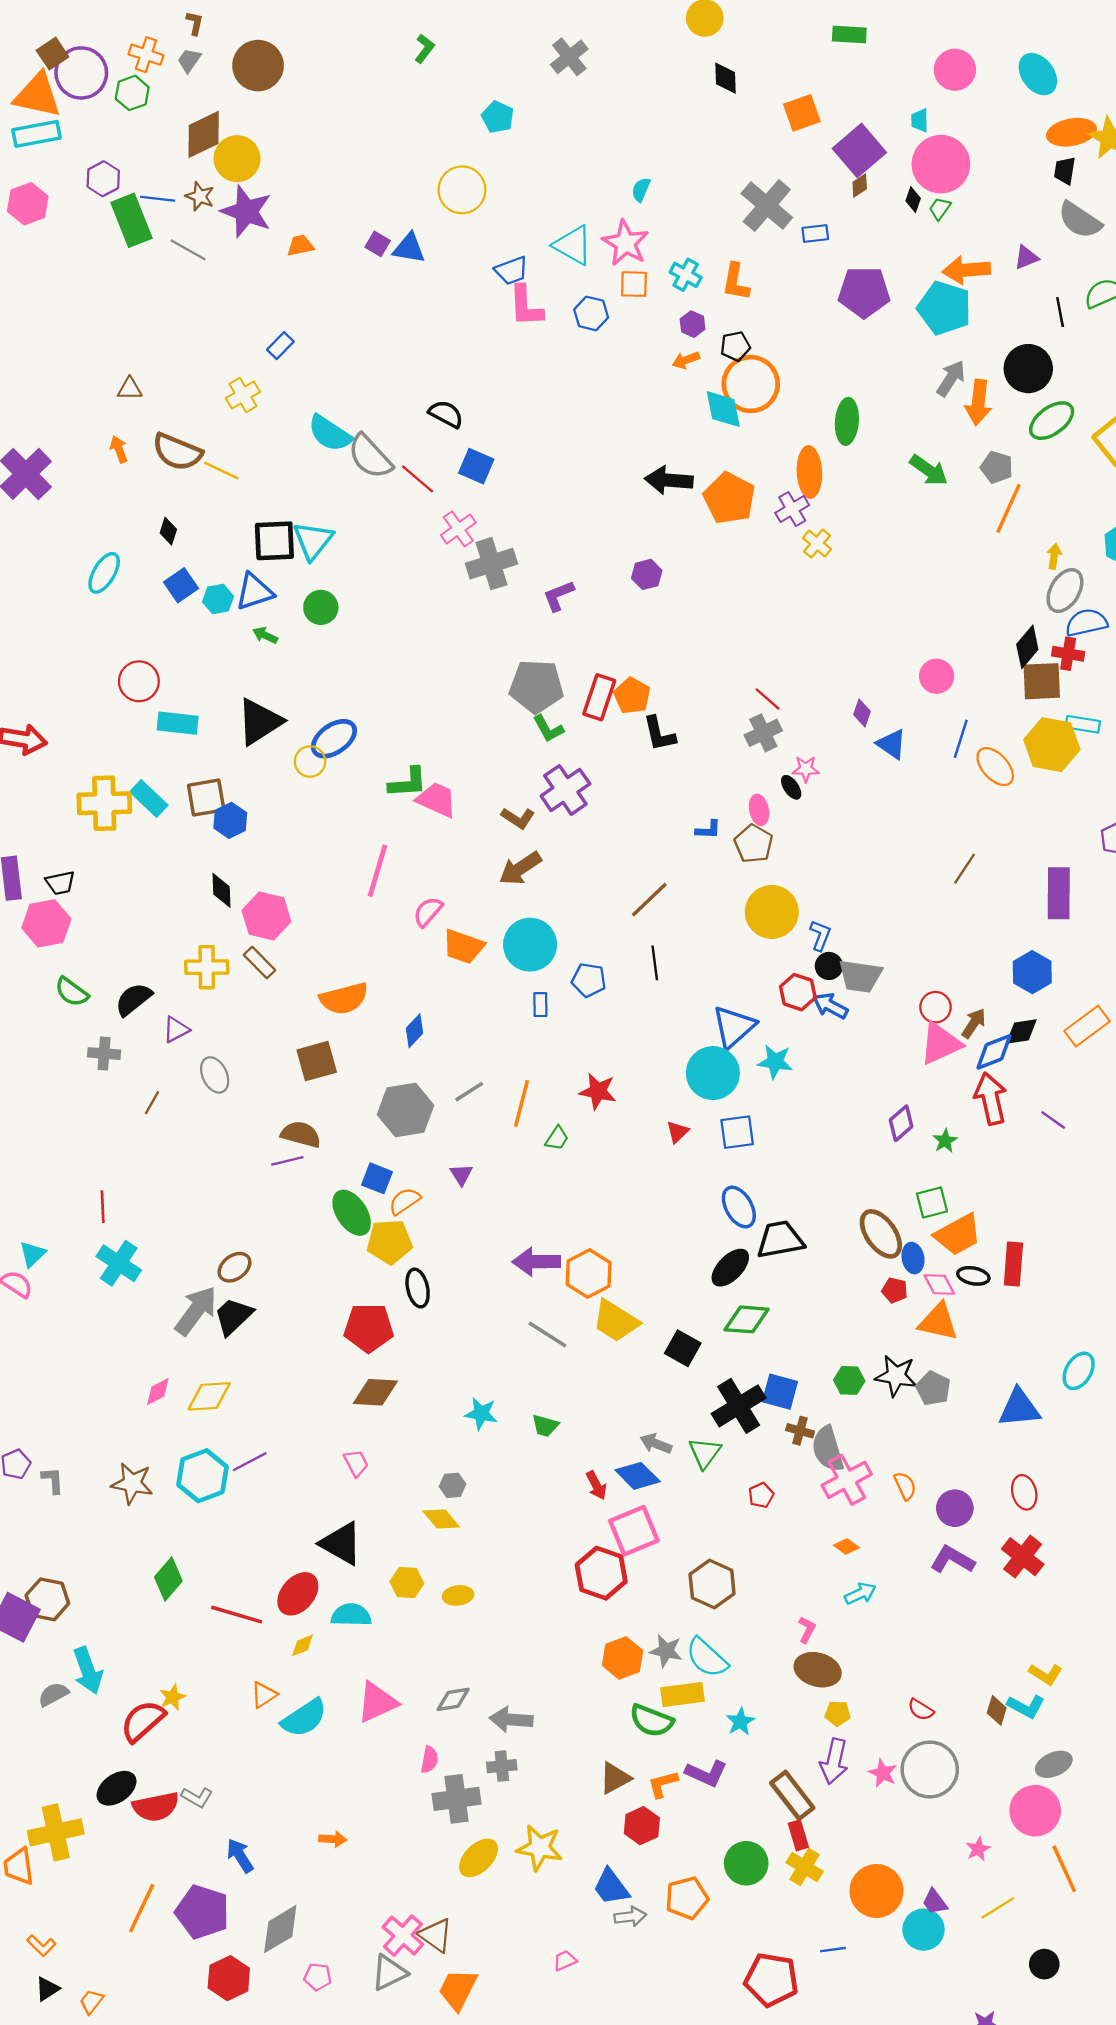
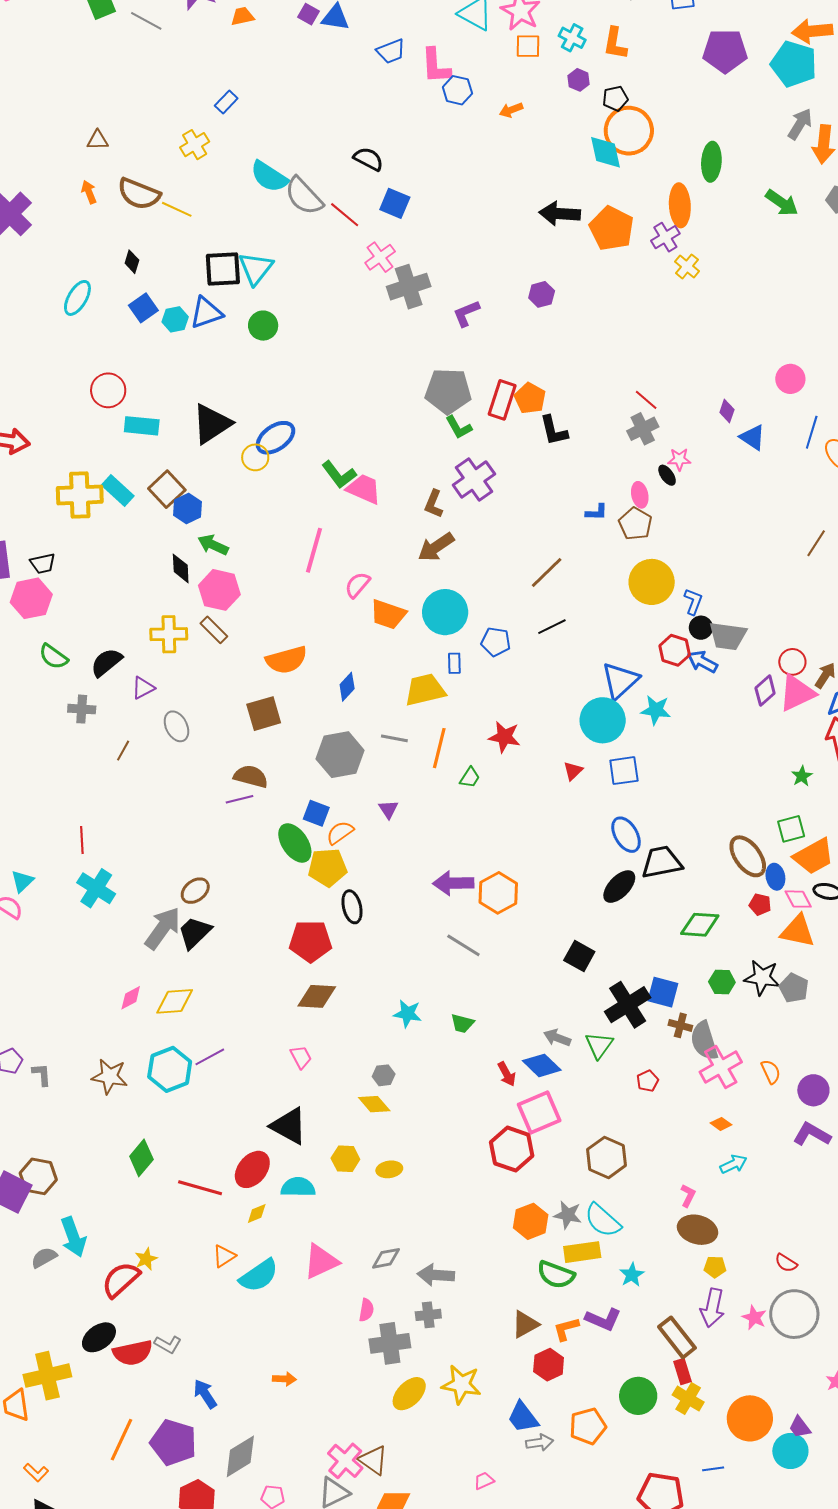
blue trapezoid: (511, 271) -> (391, 51), moved
blue hexagon: (591, 313) -> (457, 90), moved
orange arrow: (686, 360) -> (511, 110), moved
green arrow: (265, 635) -> (213, 545), moved, size x1.4
green L-shape: (408, 783) -> (339, 475), turned 57
brown square: (206, 798) -> (167, 489), turned -33
brown L-shape: (518, 818) -> (434, 504), turned 80
black line: (655, 963) -> (552, 627), turned 72
gray line: (469, 1092) -> (394, 738), turned 44
purple diamond: (901, 1123) -> (765, 691), moved
green diamond: (747, 1319) -> (700, 925), moved
yellow trapezoid: (616, 1321) -> (425, 690), moved, turned 135

